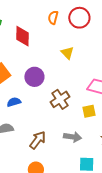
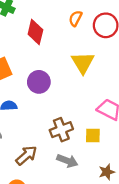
yellow triangle: (67, 53) -> (83, 63), size x1.5
brown cross: (60, 99) -> (61, 130), moved

